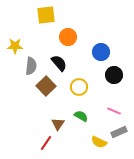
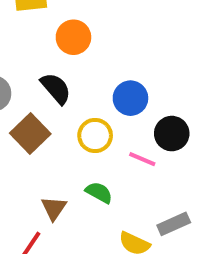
blue circle: (101, 52) -> (130, 98), moved
black circle: (114, 75) -> (172, 134), moved
pink line: (114, 111) -> (142, 159), moved

